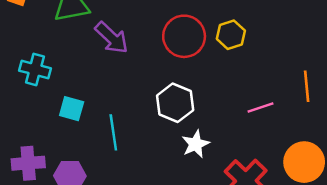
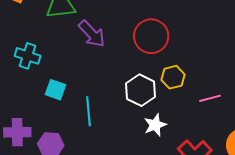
yellow hexagon: (231, 35) -> (173, 77), moved

